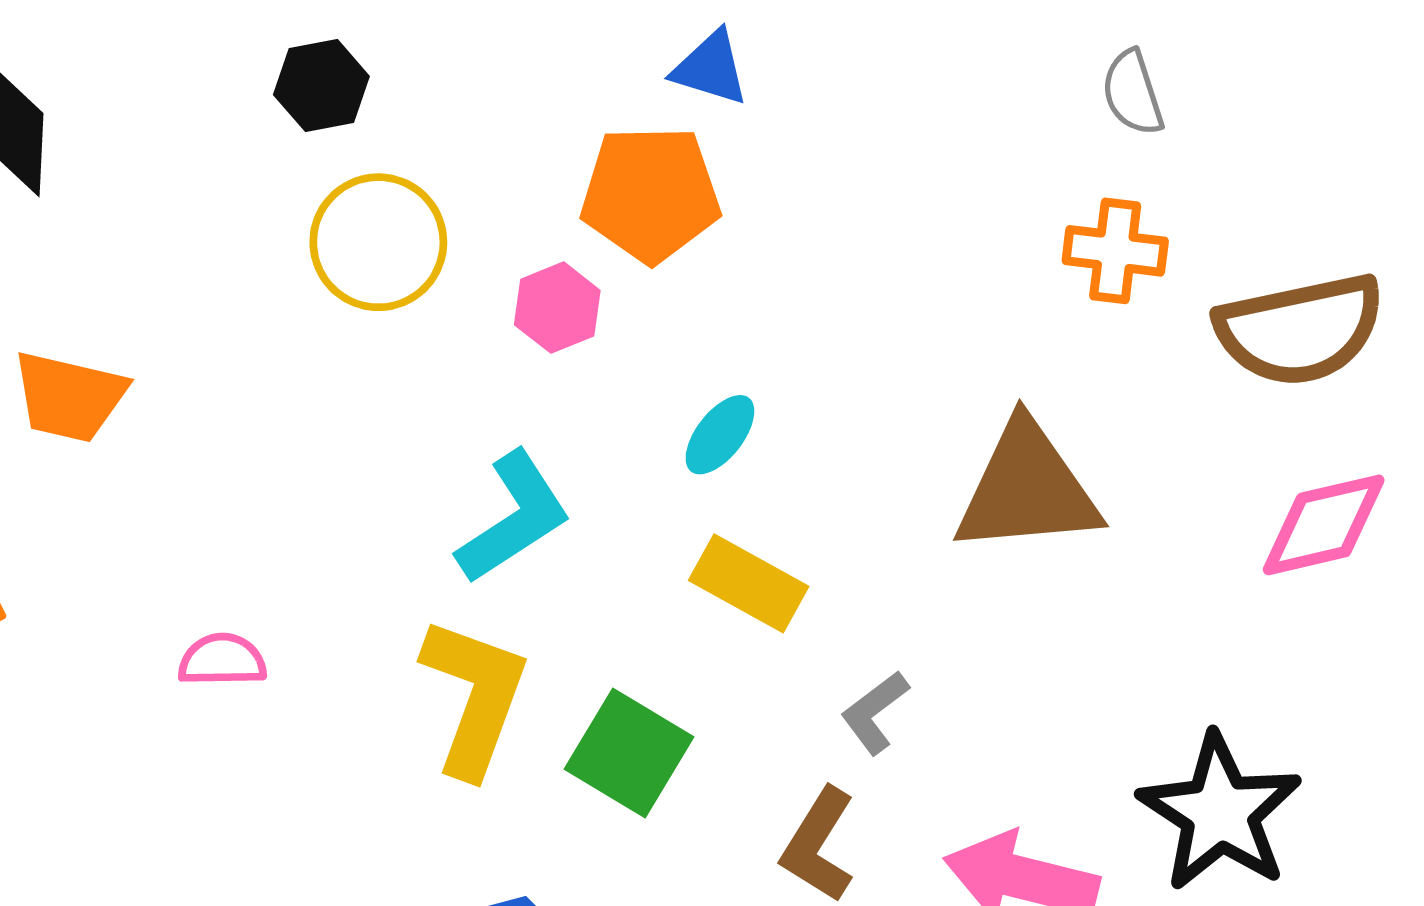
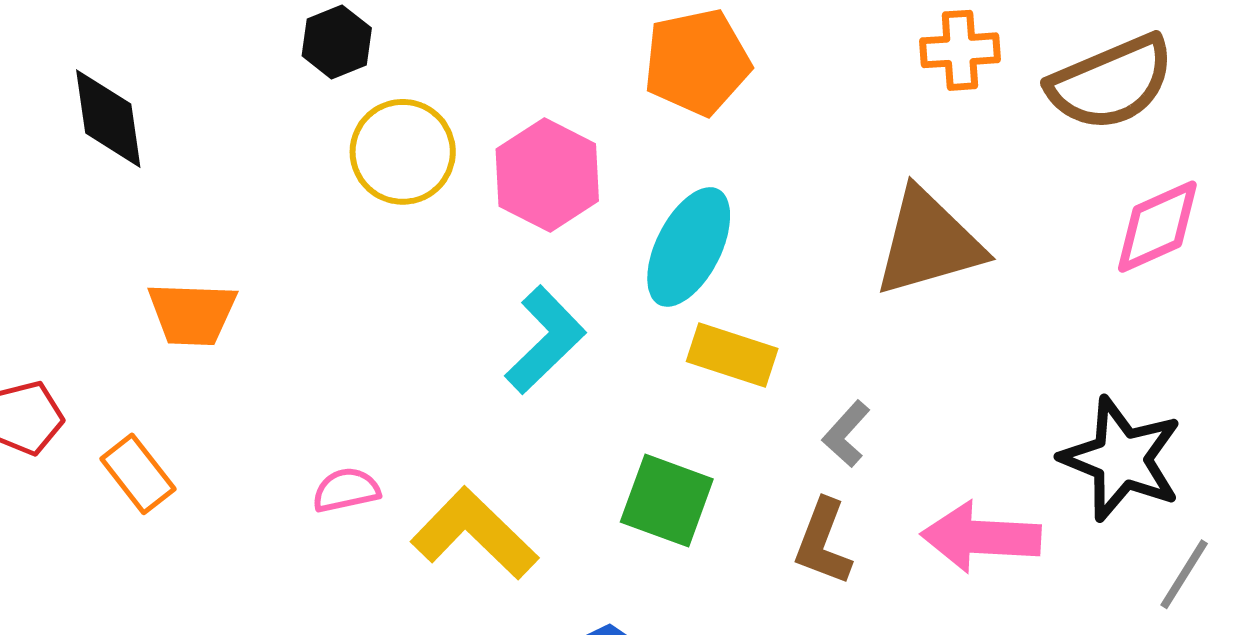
orange pentagon: (651, 194) -> (697, 62), moved
pink hexagon: (557, 308) -> (547, 175), size x1.6
cyan ellipse: (720, 435) -> (689, 247), size x1.8
yellow L-shape: (474, 697) -> (475, 534), moved, turned -55

